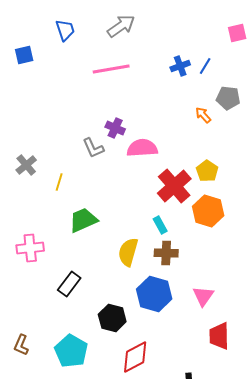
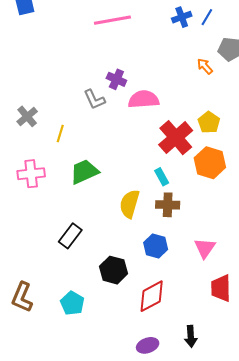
pink cross: (30, 248) -> (31, 174), moved
blue hexagon: (154, 294) -> (156, 246), size x0.7
brown L-shape: (21, 345) -> (22, 297), size x1.4
cyan pentagon: (71, 351) -> (72, 303), size x0.7
red diamond: (135, 357) -> (152, 296), moved

